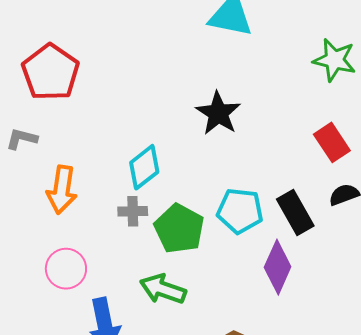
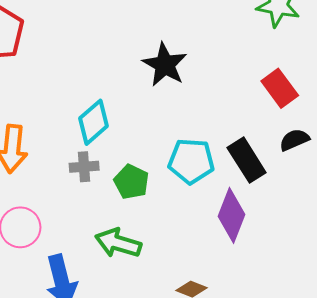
green pentagon: (179, 229) -> (131, 182), size x0.7

